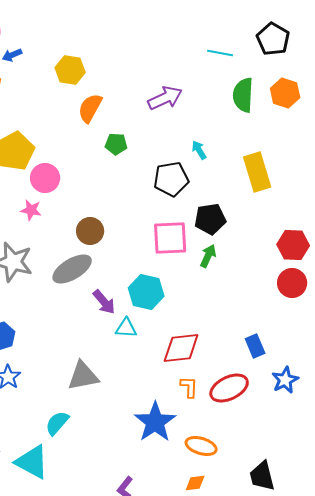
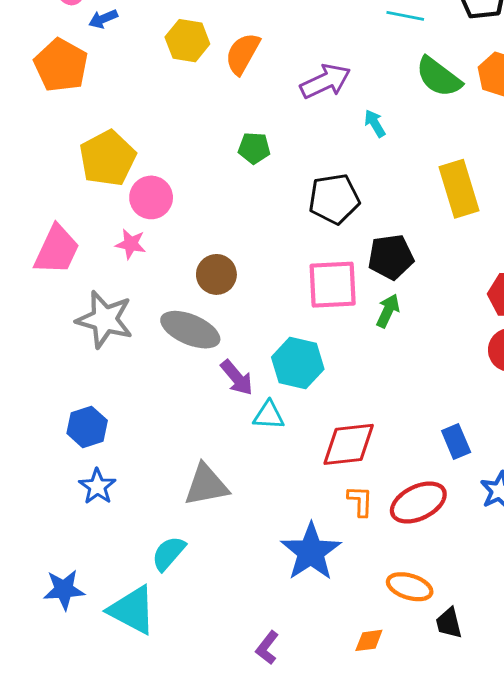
green semicircle: (243, 95) -> (439, 77), turned -56
orange semicircle: (90, 108) -> (243, 54), moved
cyan arrow: (199, 150) -> (375, 123), moved
gray ellipse: (72, 269) -> (190, 330), turned 54
orange ellipse: (201, 446) -> (410, 587), moved
black trapezoid: (262, 476) -> (449, 623), moved, size x0.7

